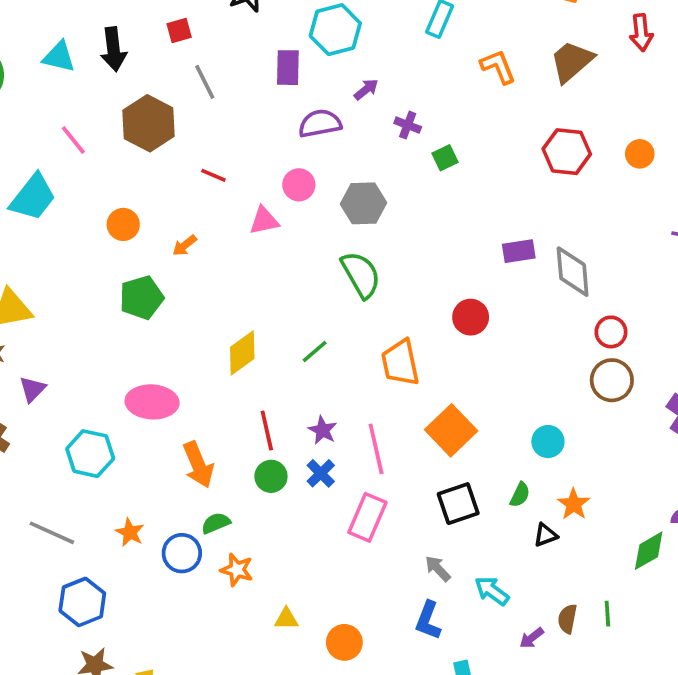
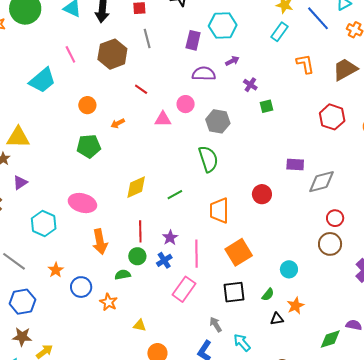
gray diamond: (573, 272) -> (322, 182), turned 68
green semicircle: (216, 523) -> (123, 275), moved
yellow triangle: (286, 619) -> (140, 325), moved

